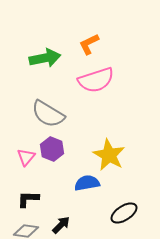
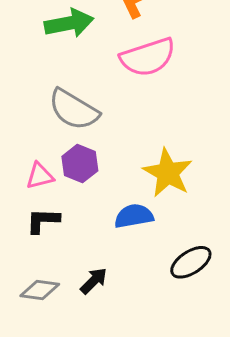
pink triangle: (26, 157) -> (40, 176), turned 36
black L-shape: (28, 199) -> (43, 221), moved

